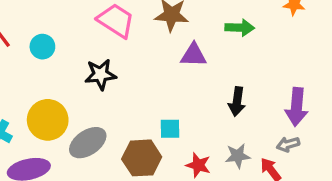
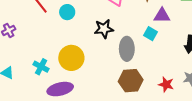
cyan square: (170, 129) -> (151, 34), moved, turned 32
gray ellipse: (88, 143) -> (127, 49), moved, turned -55

